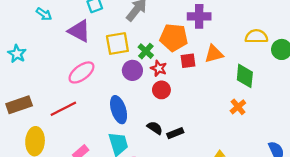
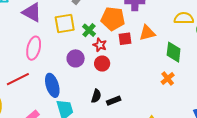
purple circle: (132, 70) -> (76, 58), moved
pink ellipse: (81, 72) -> (34, 48), turned -40
blue ellipse: (119, 110) -> (52, 85), moved
black semicircle: (155, 128) -> (96, 96), turned 72

